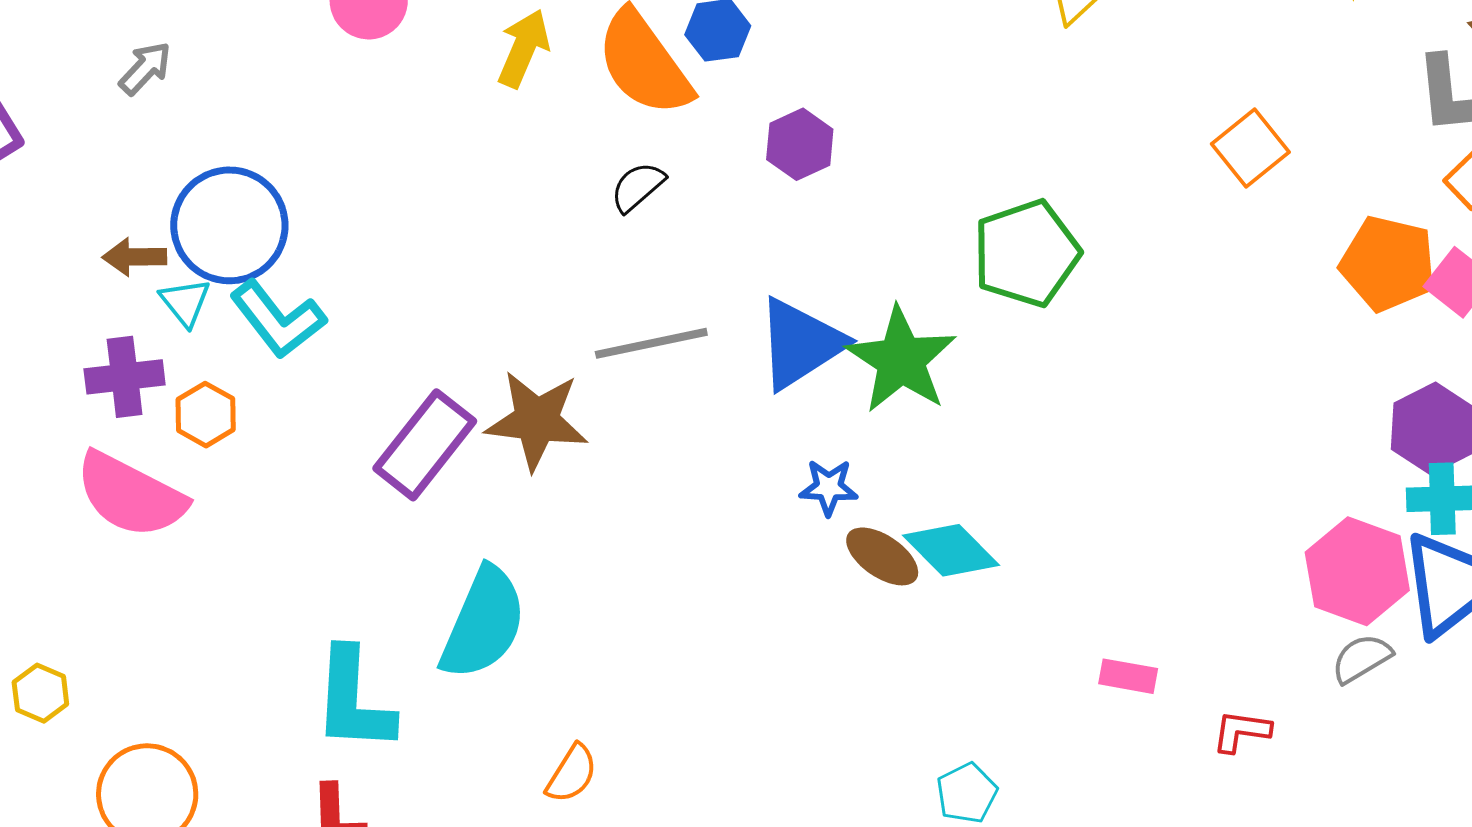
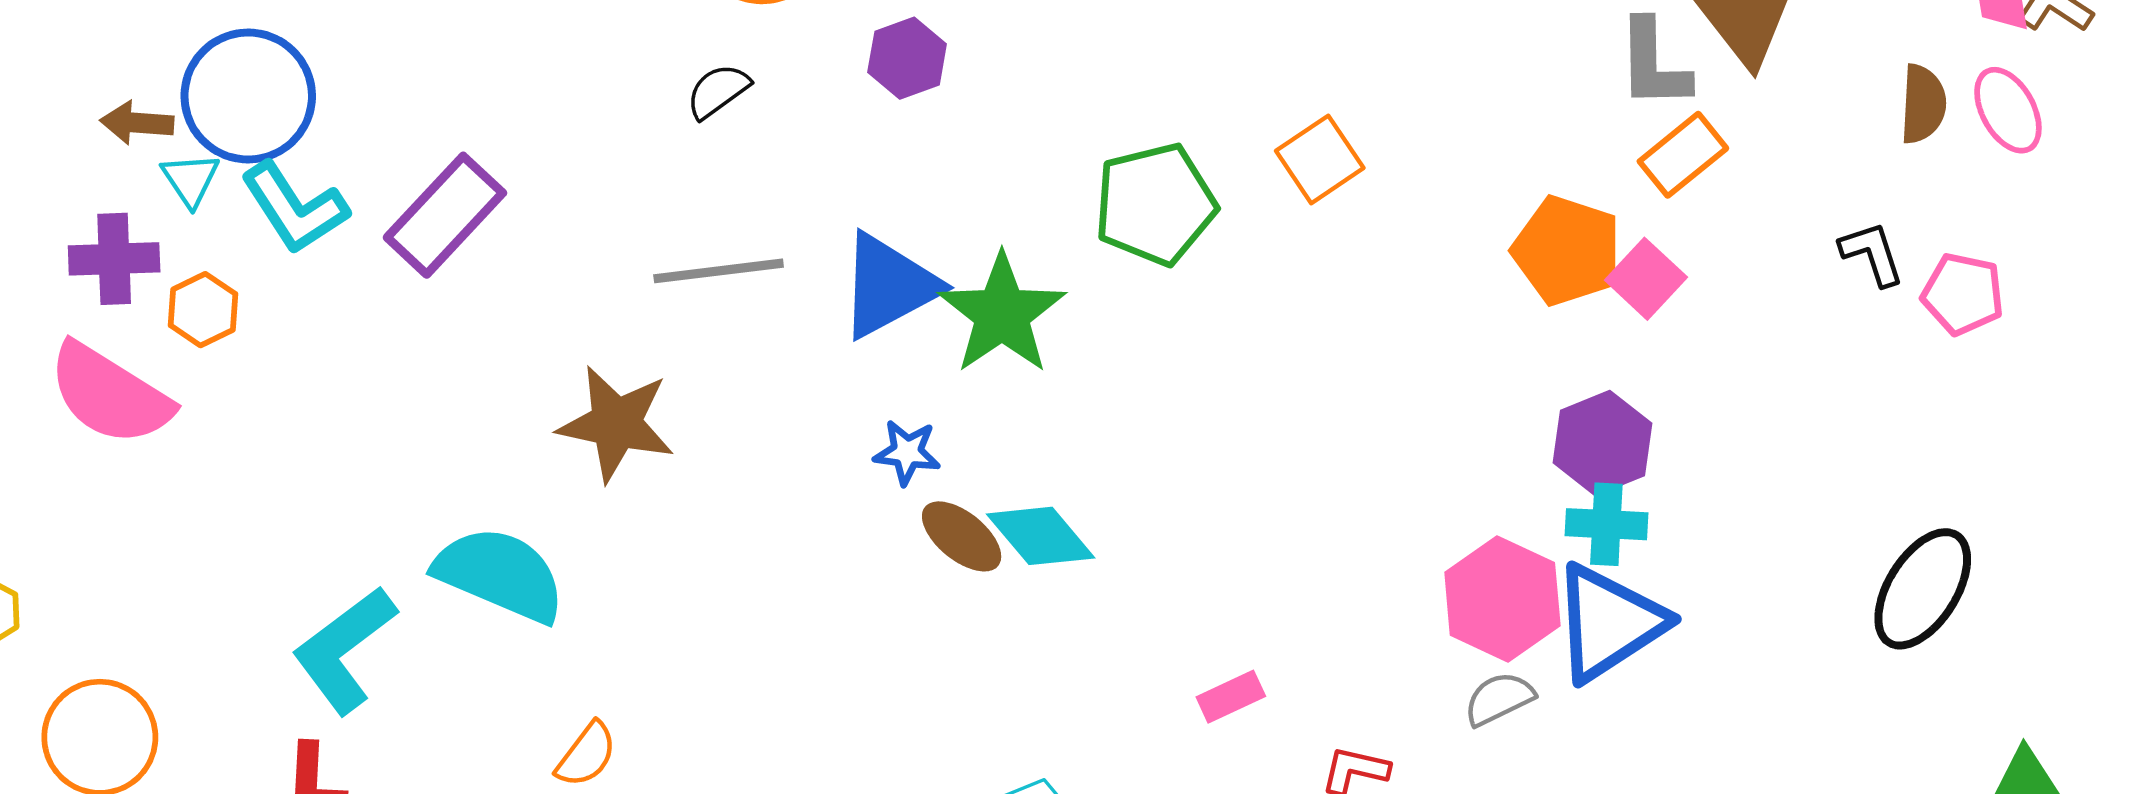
orange square: (1250, 148) -> (1320, 159), moved
brown star: (537, 420) -> (616, 424), moved
purple rectangle: (425, 445) -> (445, 215), moved
cyan semicircle: (483, 623) -> (500, 574), turned -95
pink rectangle: (1128, 676) -> (1231, 697), turned -40
cyan L-shape: (353, 700) -> (344, 650), turned 45

